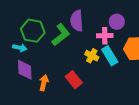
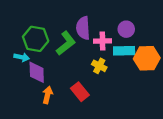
pink cross: (105, 36) -> (103, 41), moved
cyan rectangle: (110, 56) -> (124, 51), moved, turned -60
purple diamond: (25, 70) -> (37, 72), moved

